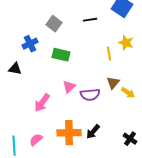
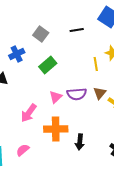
green rectangle: (61, 55) -> (48, 65), turned -54
purple semicircle: (90, 95) -> (77, 94), moved
black arrow: (93, 132) -> (80, 142), turned -35
orange cross: (69, 133) -> (56, 129), moved

